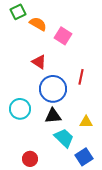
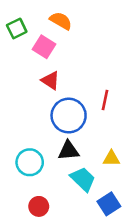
green square: (18, 12) -> (17, 29), moved
orange semicircle: (38, 24) -> (61, 21), moved
pink square: (63, 36) -> (44, 47), moved
cyan circle: (20, 109) -> (30, 162), moved

